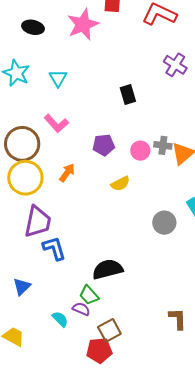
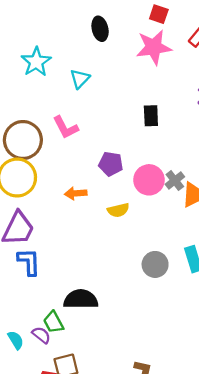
pink star: (83, 24) -> (154, 47), moved
black ellipse: (33, 27) -> (100, 29), moved, turned 50
gray cross: (163, 145) -> (175, 180), turned 30
pink circle: (140, 151) -> (149, 180), size x1.4
orange arrow: (67, 173) -> (76, 193), moved, turned -144

